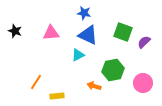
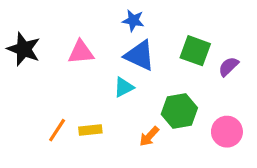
black star: (15, 31) -> (24, 49), size x1.5
orange arrow: (94, 86) -> (149, 136), turned -64
yellow rectangle: (57, 96) -> (90, 130), moved

